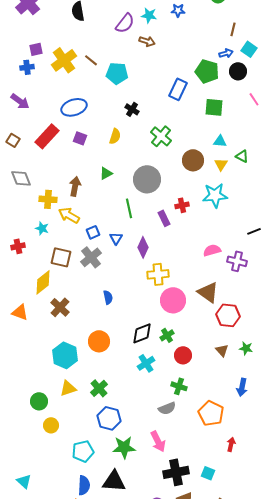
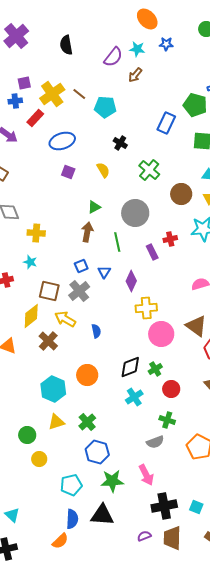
brown arrow: (147, 41) -> (135, 75), turned 112
red rectangle: (47, 136) -> (35, 118), moved, size x0.7
yellow semicircle: (115, 136) -> (103, 170), turned -49
brown arrow: (75, 186) -> (87, 232), moved
yellow arrow: (69, 215) -> (65, 319), moved

